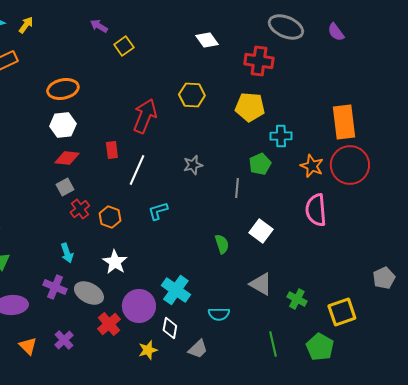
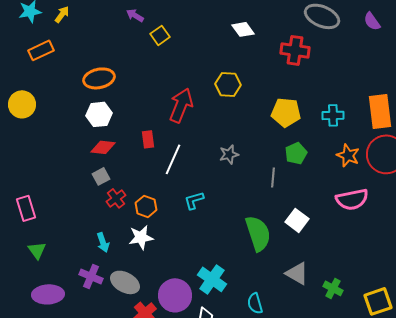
yellow pentagon: (250, 107) -> (286, 112), moved
cyan cross: (281, 136) -> (333, 115), moved
pink semicircle: (316, 210) -> (352, 199), turned -96
green semicircle: (222, 244) -> (258, 233), size x1.8
white star: (115, 262) -> (141, 237), moved, turned 30
cyan semicircle: (219, 314) -> (255, 303), turned 75

